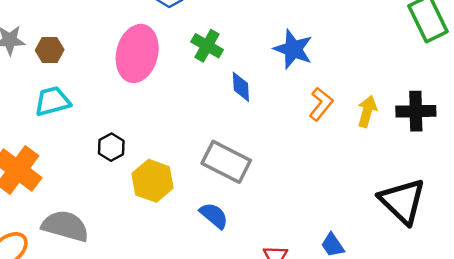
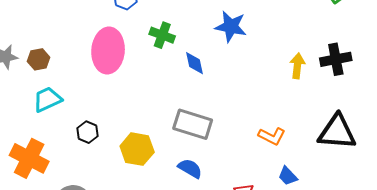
orange L-shape: (321, 104) -> (272, 136), moved, turned 88
black hexagon: (111, 147) -> (88, 132), moved
black triangle: (402, 201) -> (337, 132), turned -30

